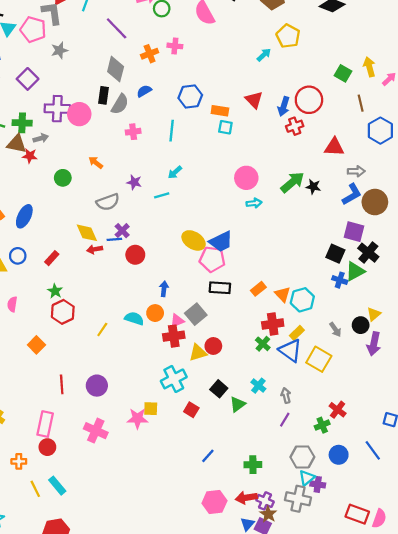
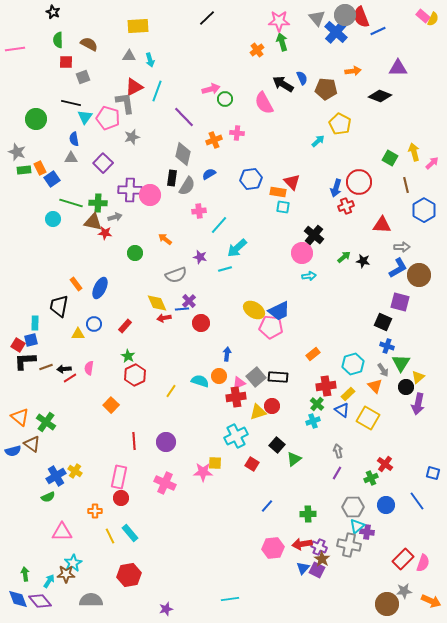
red triangle: (254, 100) -> (292, 182), moved
cyan line: (172, 131) -> (219, 225), moved, turned 36
cyan arrow: (175, 172) -> (237, 248), size x1.5
green arrow: (292, 182) -> (344, 257), size x0.6
black cross: (368, 253) -> (314, 235), moved
green triangle: (355, 271) -> (401, 363), moved, turned -30
black rectangle: (220, 288) -> (278, 377), moved
orange triangle: (283, 294) -> (375, 386), moved
gray arrow: (335, 330) -> (383, 370), moved
blue triangle: (290, 350) -> (342, 410), size x0.7
cyan cross: (258, 386) -> (313, 421), moved, turned 32
red rectangle: (357, 514) -> (403, 559), turned -65

